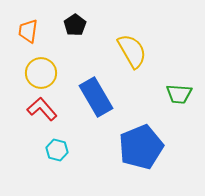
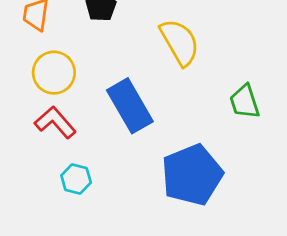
green trapezoid: (179, 94) -> (245, 102), turned 68

